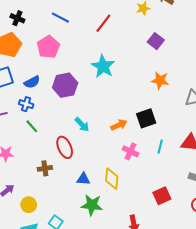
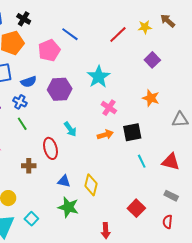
blue line: (60, 18) -> (70, 34), moved
red line: (103, 23) -> (118, 34), moved
cyan line: (160, 147) -> (142, 161), turned -48
pink cross: (130, 151) -> (109, 108), moved
red square: (162, 196) -> (136, 208), turned -30

